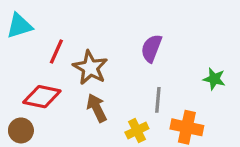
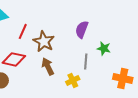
green star: (214, 79) -> (104, 48), moved
orange cross: (187, 127) -> (123, 78), moved

